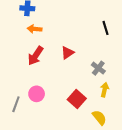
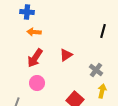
black line: (106, 28) -> (103, 31), turned 32
pink circle: (37, 94) -> (37, 83), moved

